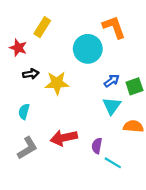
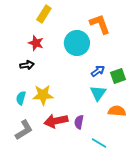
yellow rectangle: (42, 27) -> (44, 14), moved
red star: (18, 48) -> (36, 43), moved
yellow star: (57, 83) -> (43, 95), moved
purple semicircle: (97, 146) -> (79, 122), moved

